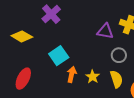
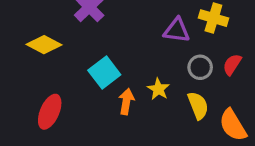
yellow star: (93, 77) -> (158, 89), moved

